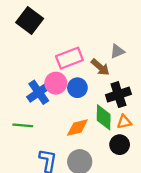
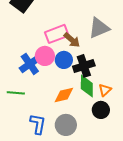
gray triangle: (117, 51) -> (99, 28), size x1.6
brown arrow: (100, 67) -> (72, 40), moved
black cross: (118, 95) -> (84, 66), moved
orange triangle: (124, 122) -> (105, 90), turned -32

